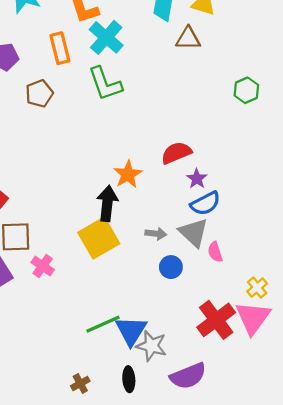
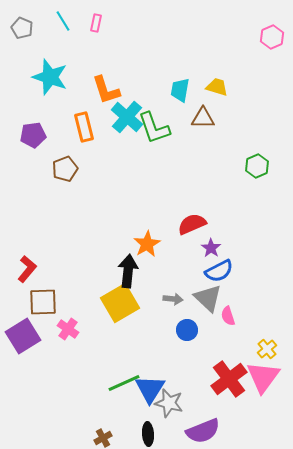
green L-shape: (105, 84) -> (154, 128), moved

